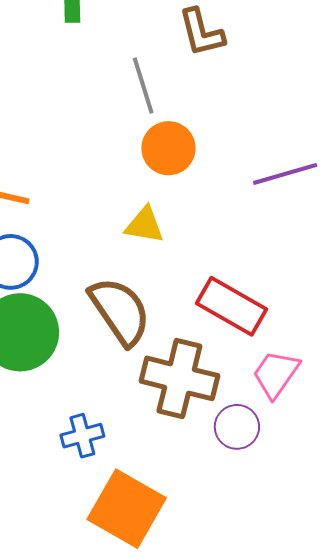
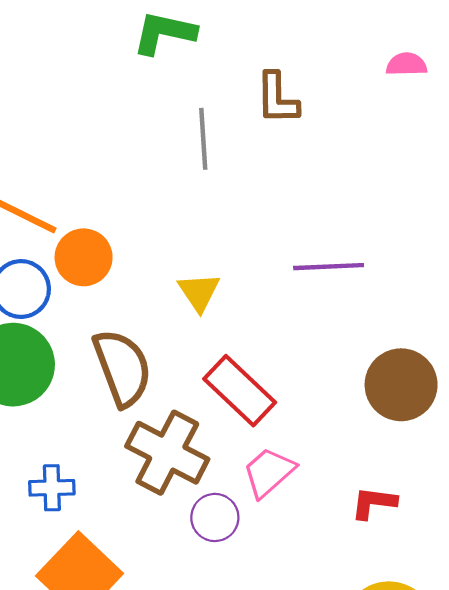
orange circle: (168, 148) -> (84, 257), moved
yellow triangle: (144, 225) -> (199, 292), moved, turned 33

